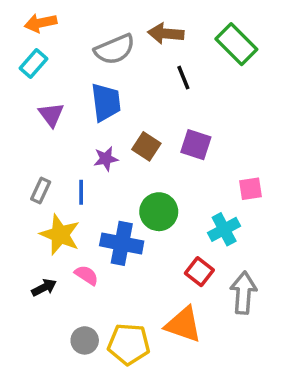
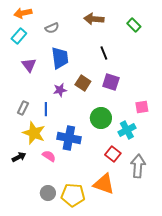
green rectangle: (236, 44) -> (134, 25), size x0.6
gray semicircle: (115, 49) -> (52, 28), moved, size x0.6
black line: (183, 78) -> (104, 53), moved
green circle: (159, 212) -> (101, 118), moved
black arrow: (44, 288) -> (19, 157), moved

